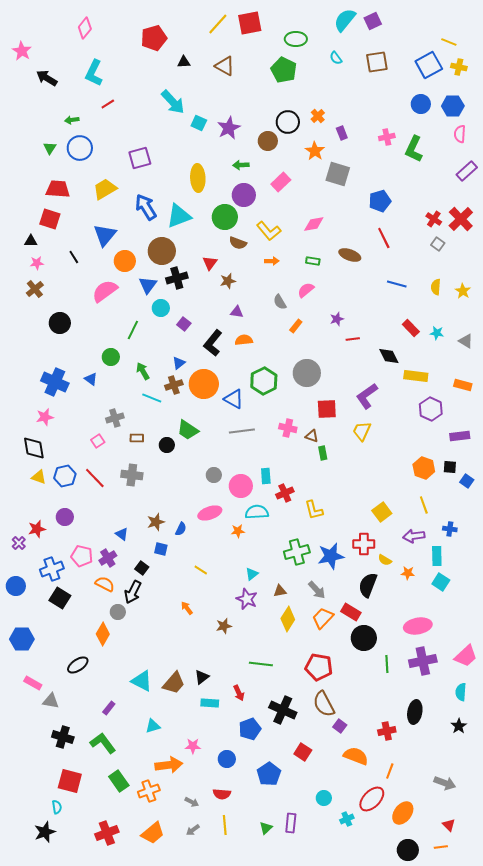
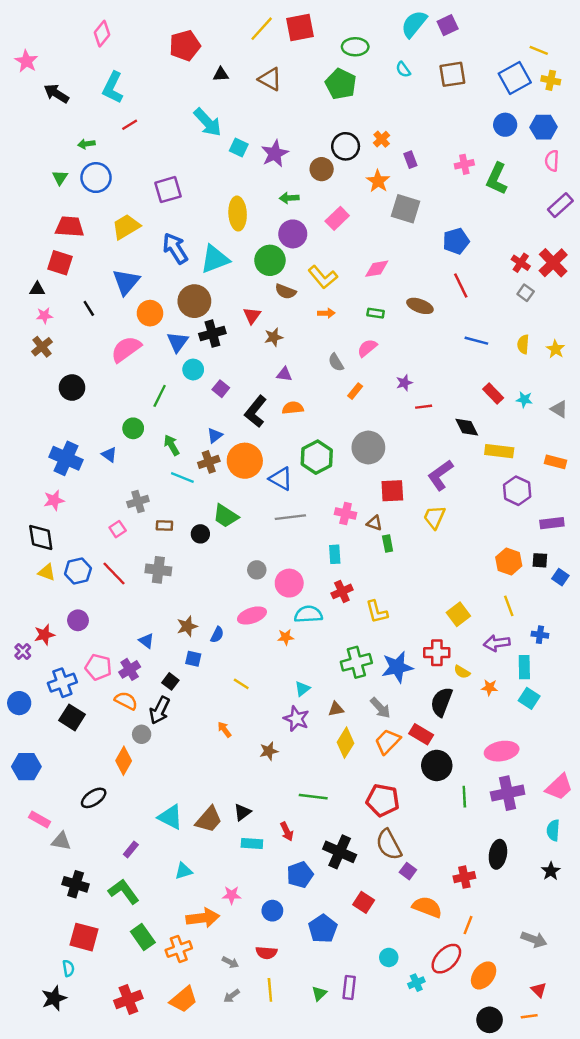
cyan rectangle: (266, 476) -> (335, 554), moved

